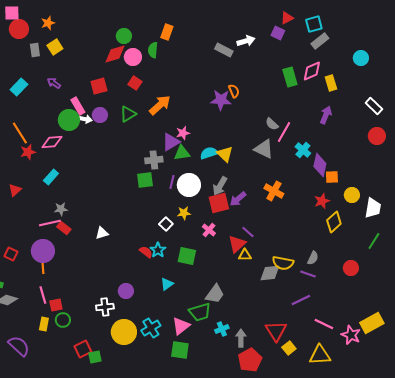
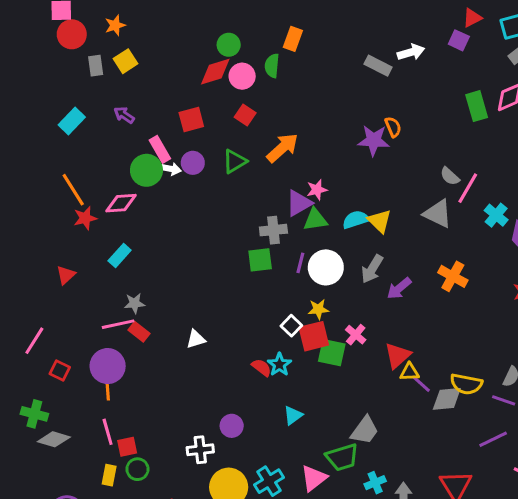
red square: (219, 203) -> (314, 336), moved
purple line: (248, 232) -> (421, 384), moved
green square: (187, 256) -> (332, 353), moved

